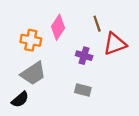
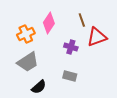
orange cross: (31, 40) -> (26, 34), turned -36
black semicircle: (20, 99) -> (39, 87), moved

